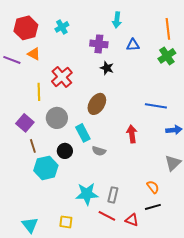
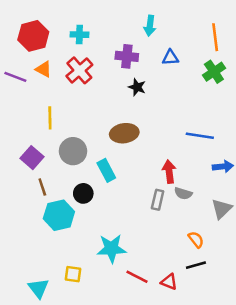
cyan cross: (62, 27) -> (79, 35), turned 32
red cross: (62, 77) -> (79, 70), moved
brown ellipse: (97, 104) -> (124, 133), turned 50
gray semicircle: (99, 151) -> (183, 193), moved
gray rectangle: (113, 195) -> (158, 200), moved
yellow square: (66, 222) -> (73, 274), moved

